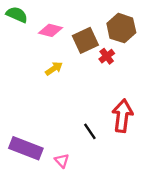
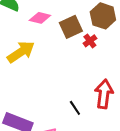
yellow arrow: (54, 69) -> (21, 52), moved, size x1.8

